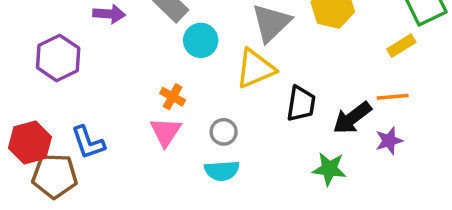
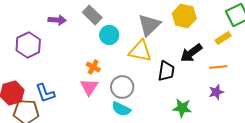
yellow triangle: (255, 69) -> (140, 51), turned 35
black arrow: (352, 118) -> (191, 53), moved
gray circle: (224, 132) -> (122, 87), size x1.5
cyan semicircle: (222, 171) -> (121, 109), turned 30

